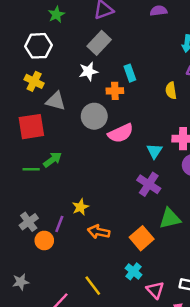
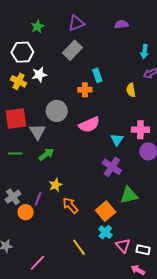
white star: (88, 71) -> (39, 75), moved
gray triangle: (56, 101) -> (37, 132), moved, turned 42
gray circle: (94, 116) -> (57, 111), moved
green arrow: (52, 160) -> (46, 154), moved
orange arrow: (99, 232) -> (70, 205), turned 36
cyan cross: (133, 271) -> (105, 232), moved
yellow line: (93, 286) -> (79, 247), moved
pink triangle: (155, 290) -> (123, 245), moved

